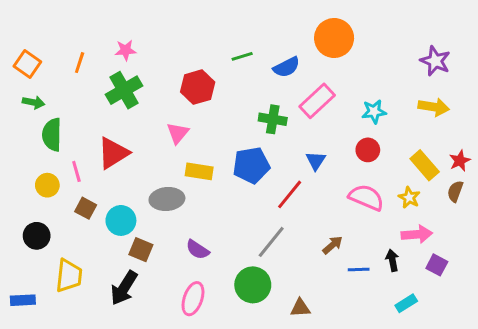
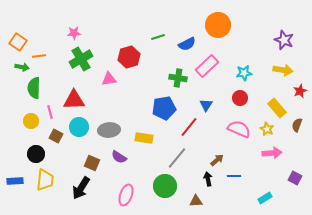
pink star: (126, 50) -> (74, 33), moved
orange line: (80, 63) -> (39, 56), moved, turned 64
pink triangle: (178, 133) -> (109, 79), moved, turned 42
red triangle: (113, 153) -> (74, 100), turned 30
red star: (460, 161) -> (300, 91), moved
yellow rectangle: (199, 171) -> (144, 138), moved
cyan circle: (121, 220) -> (79, 127), moved
black circle: (37, 236) -> (36, 154), moved
purple semicircle: (198, 250) -> (119, 157), moved
black arrow: (392, 260) -> (208, 179), moved
purple square: (437, 265) -> (295, 178), moved
blue rectangle: (23, 300) -> (15, 181), moved

